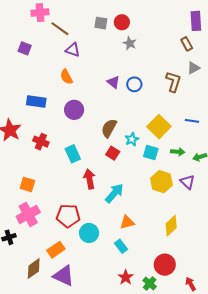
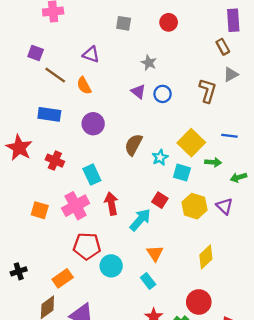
red circle: (122, 22) -> (169, 22), moved
brown line: (60, 29) -> (55, 75), moved
gray star: (130, 43) -> (149, 63), moved
green arrow: (178, 152) -> (213, 162), moved
red square: (113, 153) -> (160, 200), moved
pink cross: (28, 214) -> (76, 206), moved
orange triangle: (127, 222) -> (155, 253), turned -49
orange rectangle: (56, 250) -> (63, 278), moved

